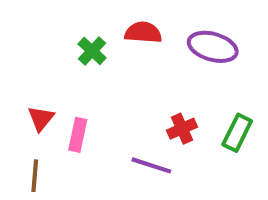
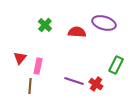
red semicircle: (143, 33) -> (77, 32), moved
red cross: (182, 129) -> (96, 84), moved, turned -32
brown line: (35, 176) -> (30, 86), moved

